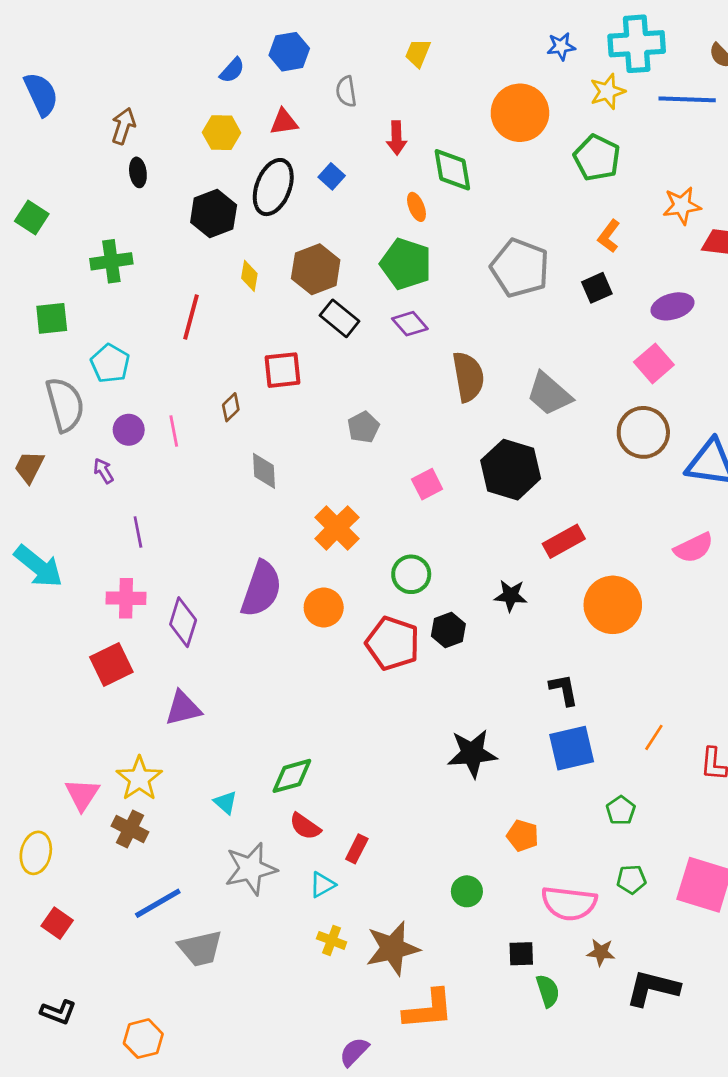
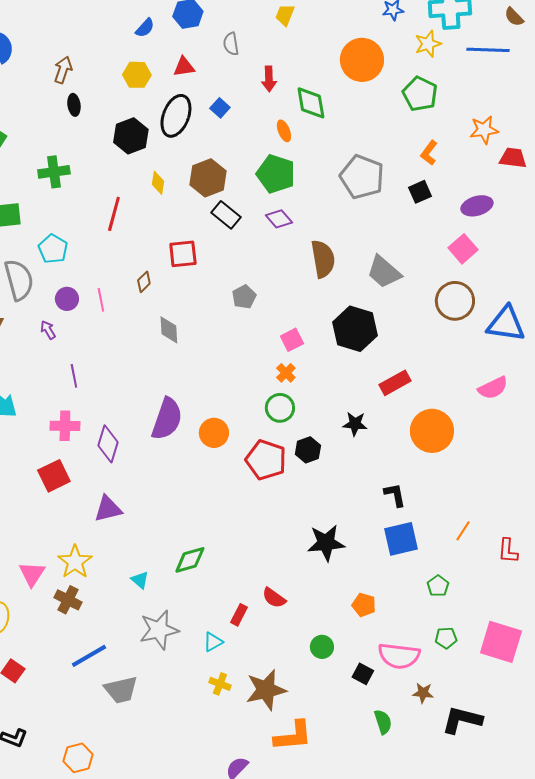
orange cross: (337, 528) -> (286, 373), moved, size x0.6
red semicircle: (305, 826) -> (274, 598), moved
black square: (521, 954) -> (363, 674), moved, turned 30

